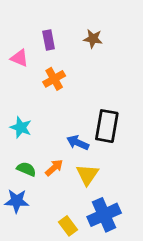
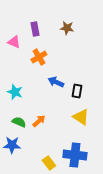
black rectangle: (107, 126) -> (77, 91), size x0.6
blue arrow: (78, 143) -> (56, 82), moved
yellow triangle: (87, 175) -> (81, 117), moved, turned -30
blue cross: (104, 215) -> (75, 155), turned 30

